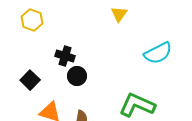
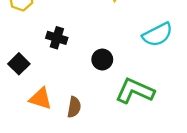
black circle: (77, 76) -> (102, 59), moved

